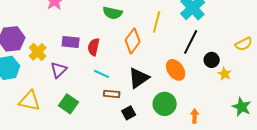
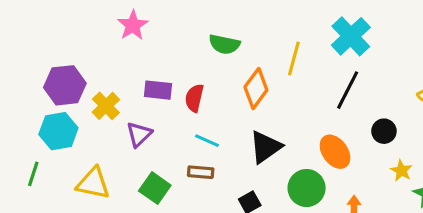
black circle: (212, 60) -> (384, 131), moved
orange ellipse: (176, 70) -> (335, 152), moved
yellow star: (225, 74) -> (401, 171), moved
brown rectangle: (112, 94) -> (201, 172), moved

